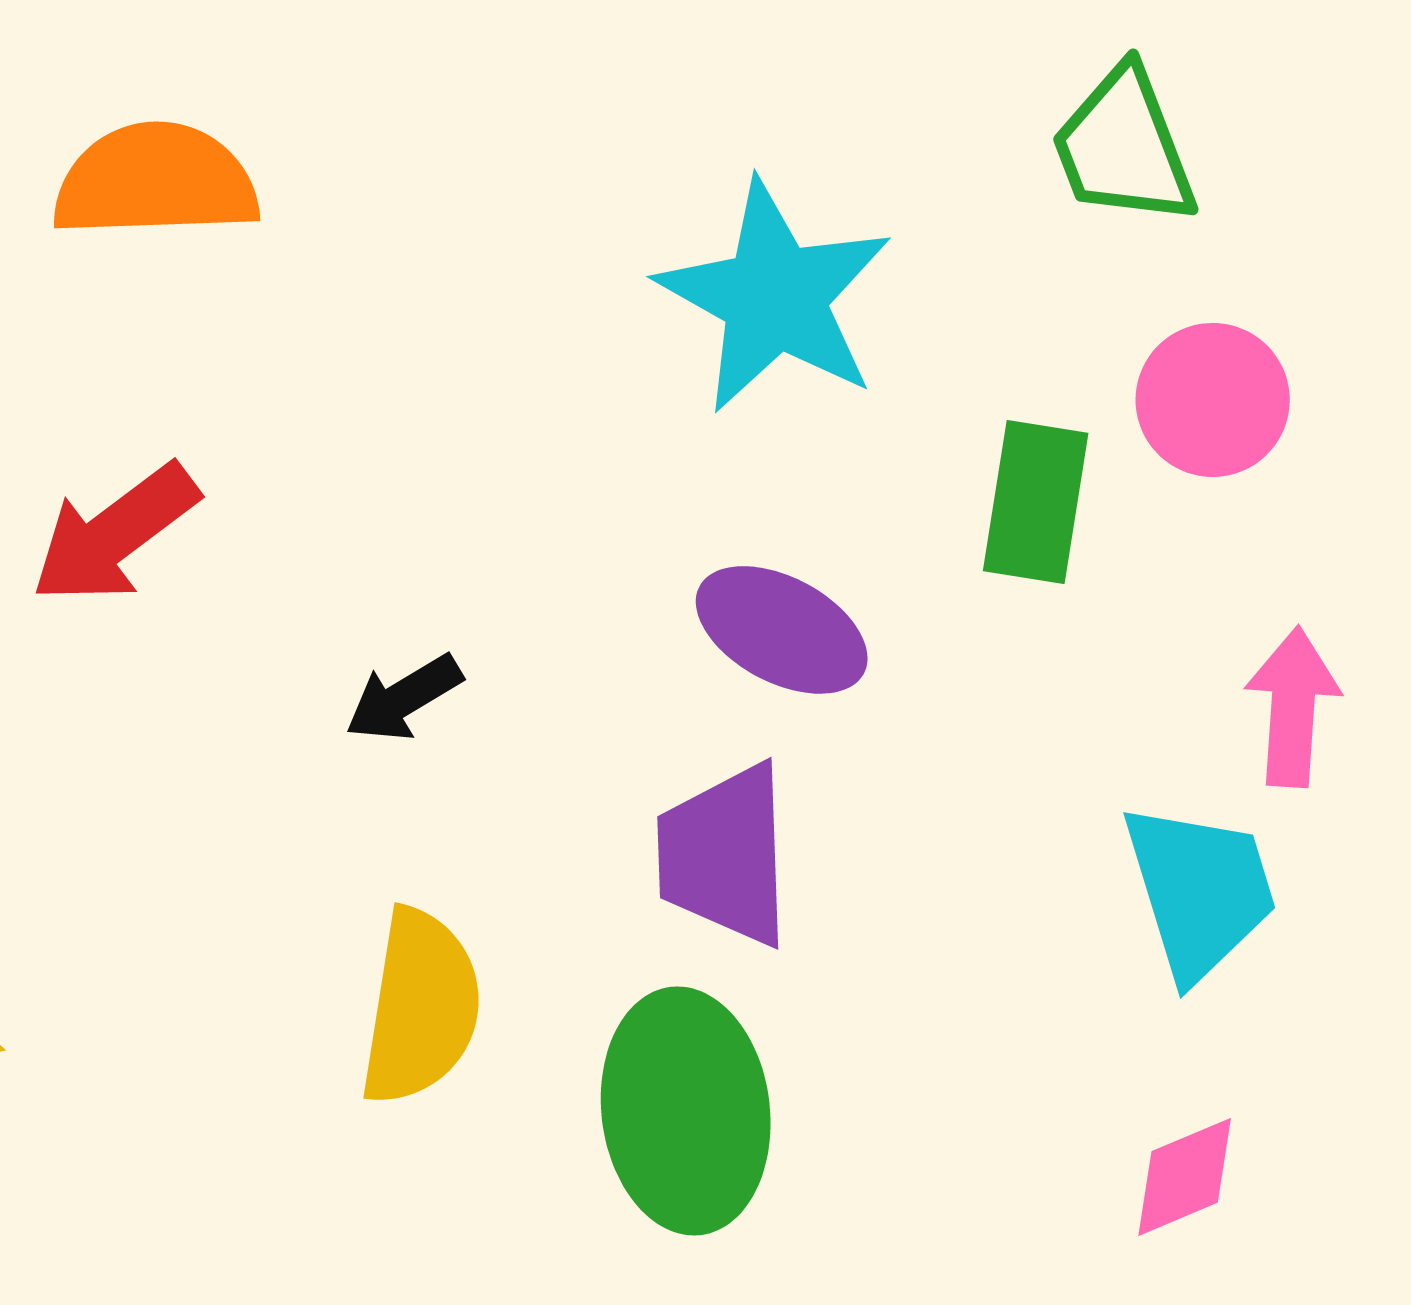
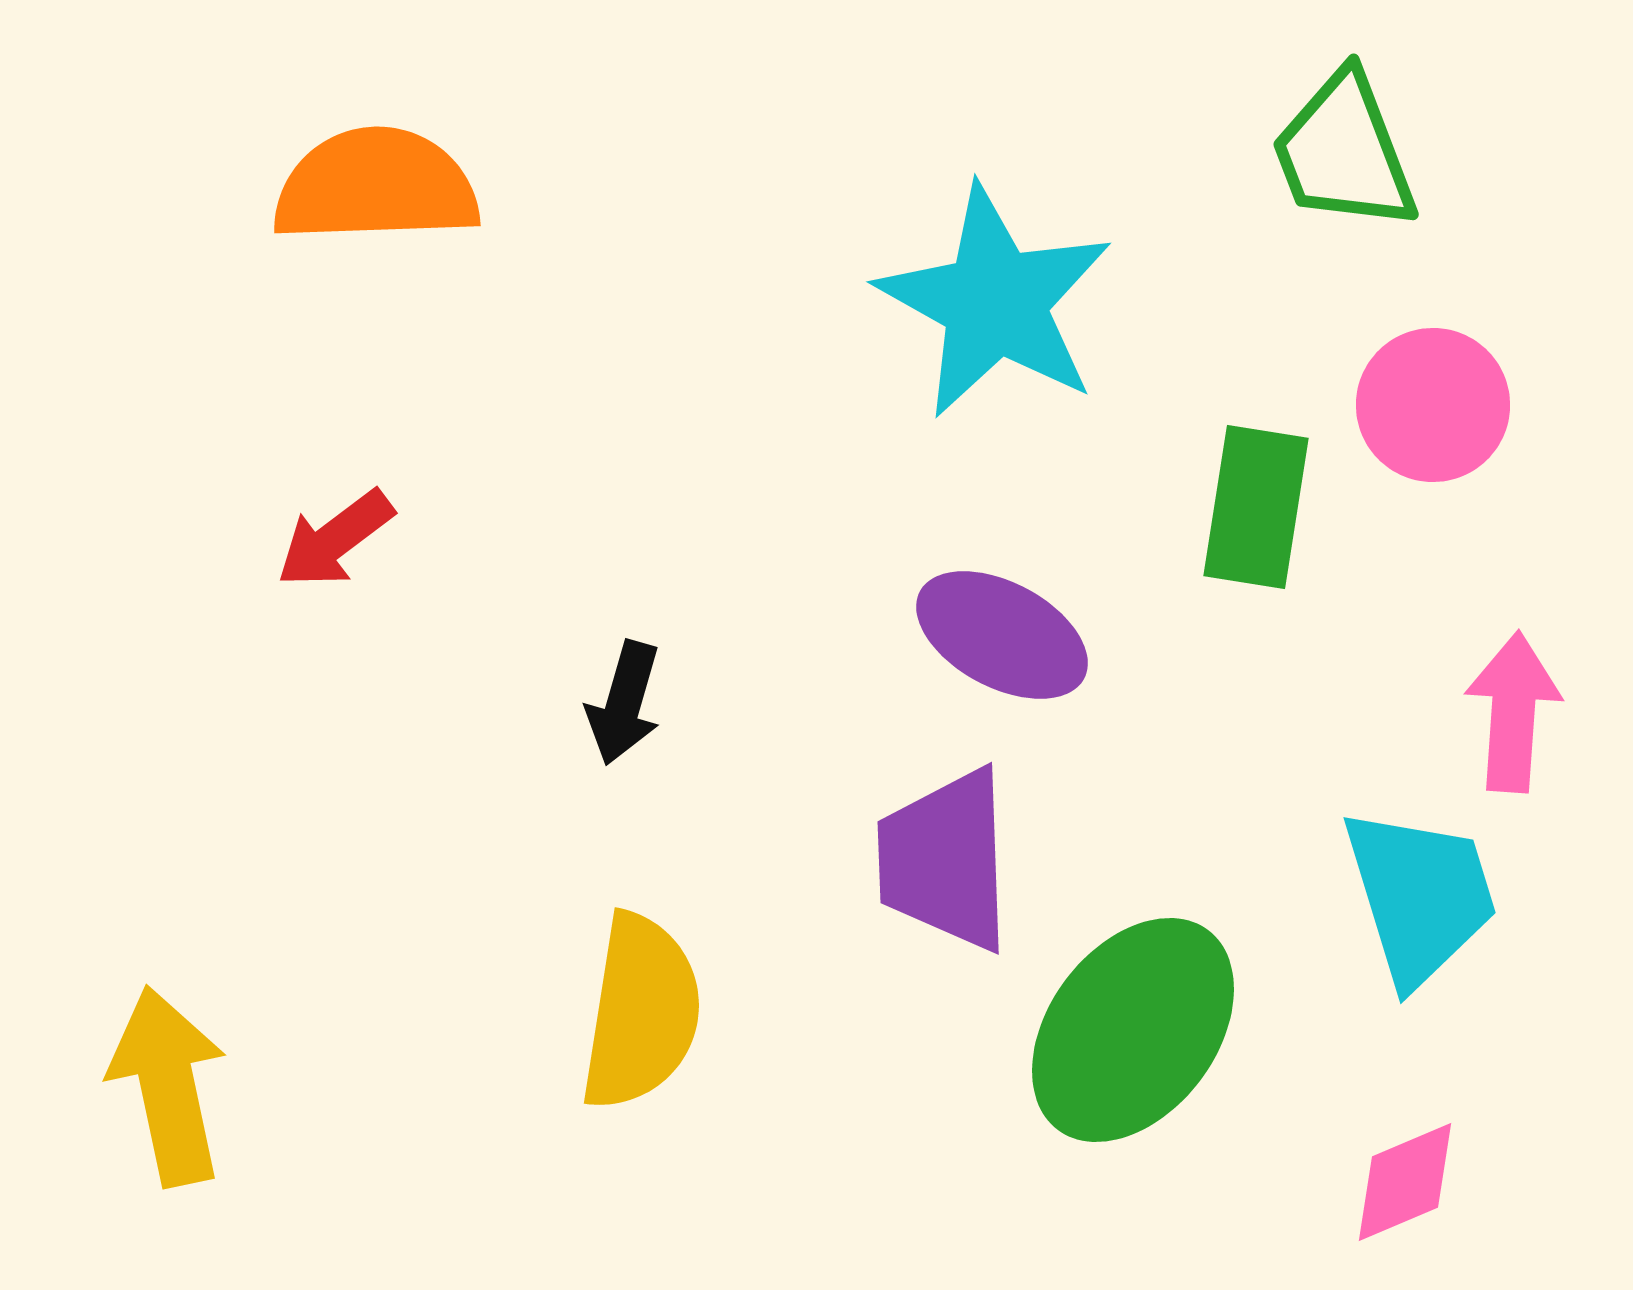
red arrow: (115, 534) -> (335, 539), size x0.7
black arrow: (404, 698) -> (624, 703), turned -43
green ellipse: (686, 1111) -> (1133, 1030), moved, turned 44

